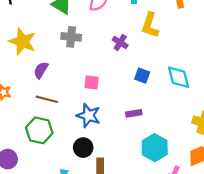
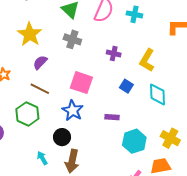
yellow L-shape: (150, 25) -> (147, 60), moved
purple cross: (120, 43) -> (114, 54), turned -32
pink square: (91, 82) -> (81, 83), size x1.6
cyan hexagon: (155, 148) -> (134, 141), moved

